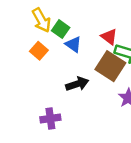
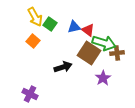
blue triangle: (73, 44) -> (74, 27), moved, turned -48
purple cross: (50, 118) -> (30, 94), moved, turned 35

